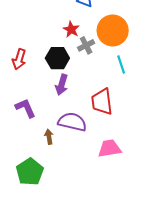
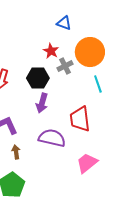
brown arrow: (49, 137) -> (16, 152), moved
pink trapezoid: (109, 148) -> (87, 163), turned -30

